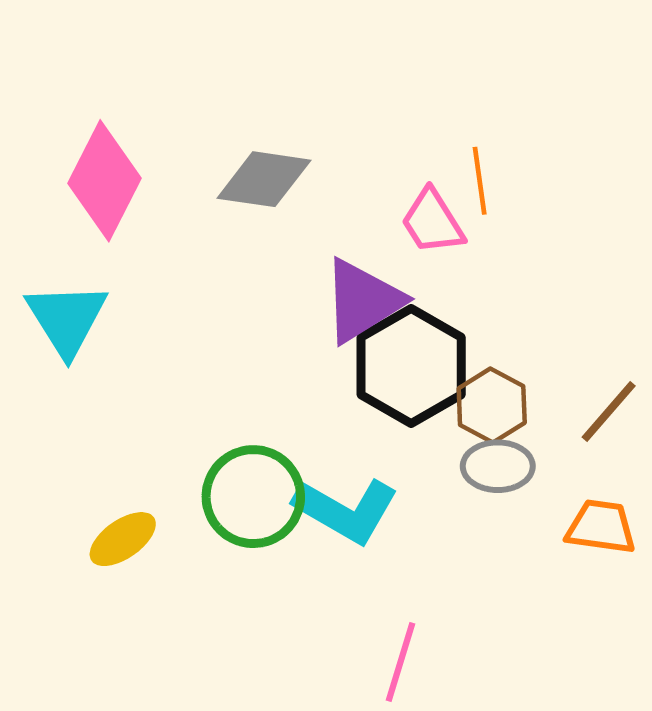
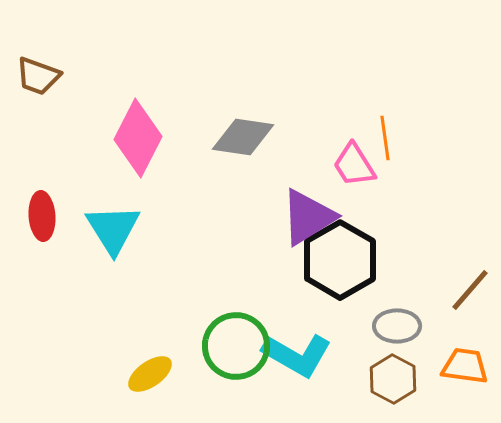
brown hexagon: (492, 405) -> (393, 379), moved

